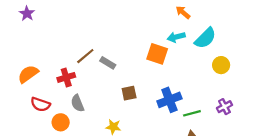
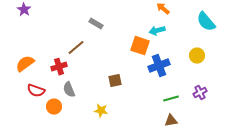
cyan semicircle: (205, 38) -> (206, 22), moved, turned 95
gray rectangle: (108, 63) -> (96, 24), moved
blue cross: (169, 100) -> (159, 66), moved

